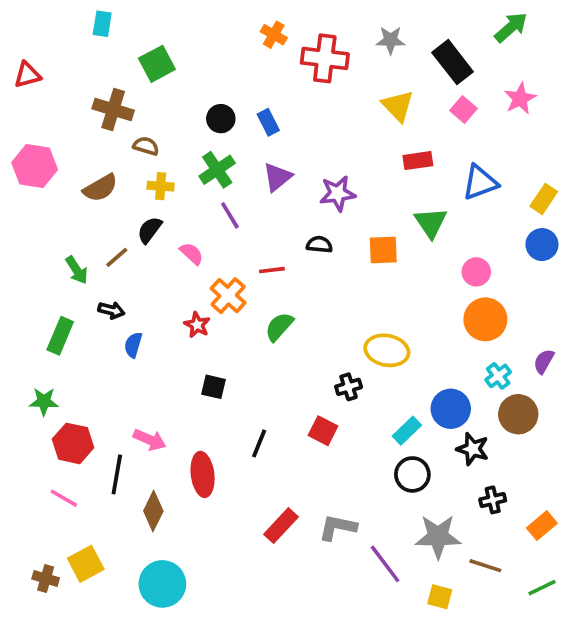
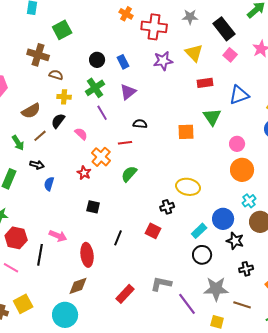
brown semicircle: (100, 188) -> (31, 111), moved
purple star: (338, 193) -> (163, 61), moved
black semicircle: (319, 245) -> (140, 124), moved
brown diamond: (153, 511) -> (78, 286), moved, turned 45
red rectangle: (281, 526) -> (125, 294), moved

